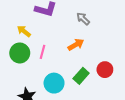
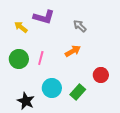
yellow arrow: (24, 31) -> (21, 27), moved
green rectangle: (81, 76) -> (78, 92), moved

